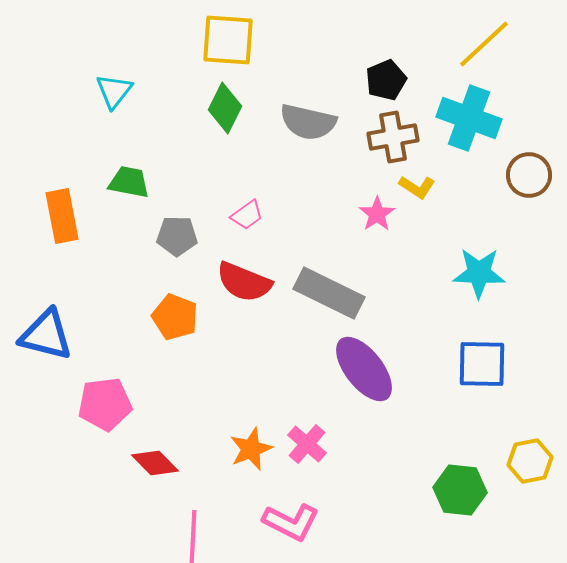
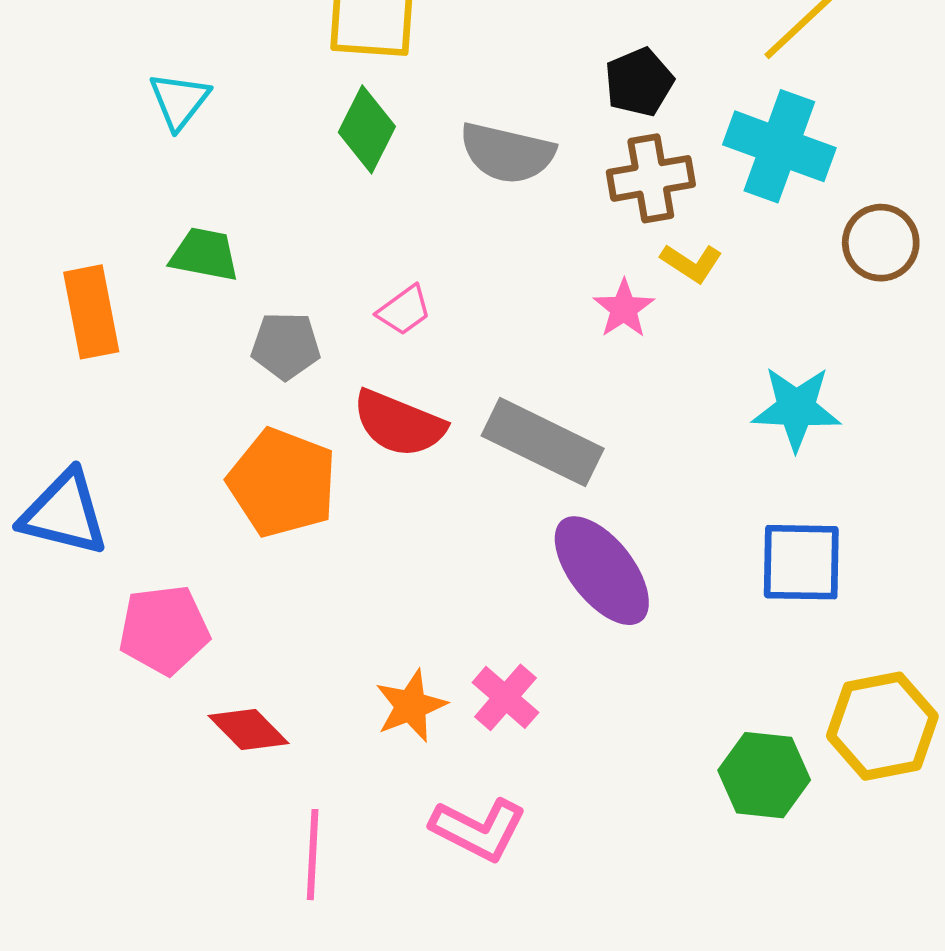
orange pentagon: (175, 317) -> (282, 483), size x1.4
yellow hexagon: (530, 461) -> (882, 726), size x1.4

